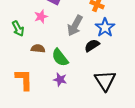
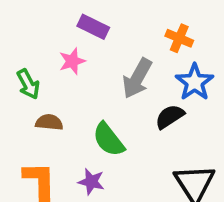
brown semicircle: (38, 49) -> (49, 122), moved
purple star: (60, 80) -> (91, 182), moved

